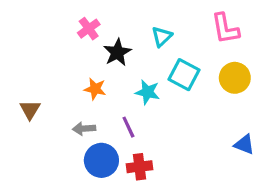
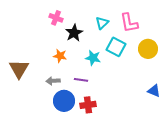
pink cross: (89, 29) -> (56, 18), turned -32
pink L-shape: (225, 29) -> (129, 23), moved
brown triangle: (30, 110) -> (19, 69), size x1.5
purple line: (128, 127) -> (81, 80), turned -56

